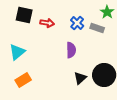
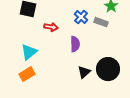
red arrow: (47, 23) -> (51, 27), moved
cyan triangle: (17, 52) -> (29, 52), moved

